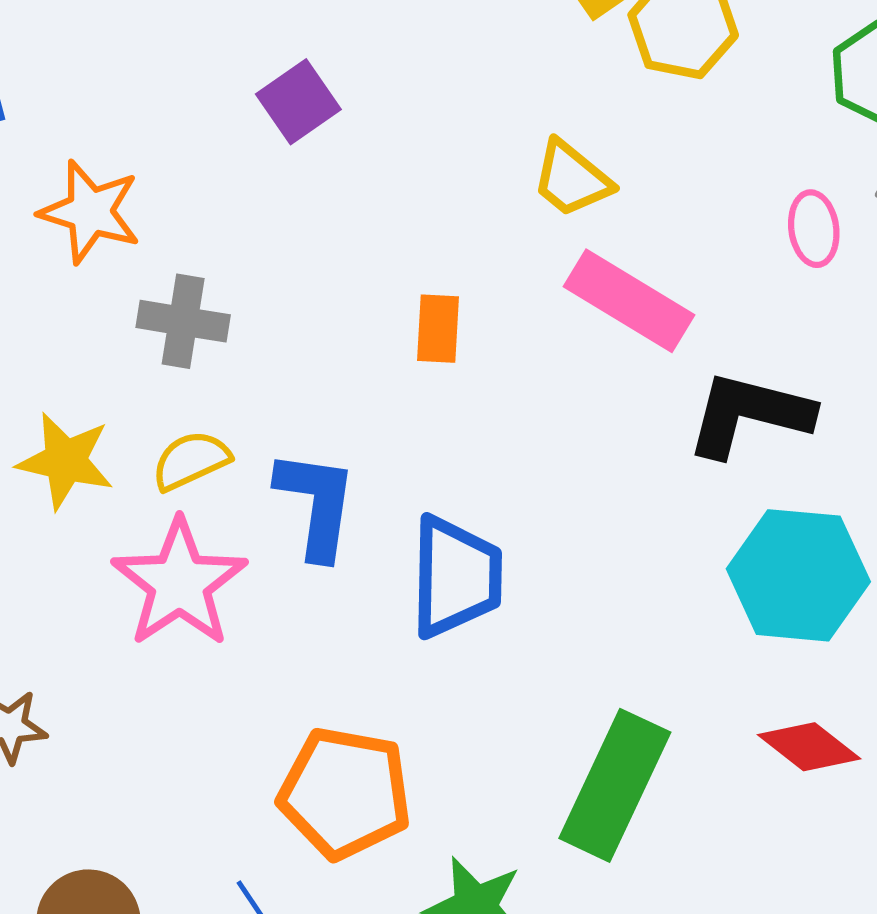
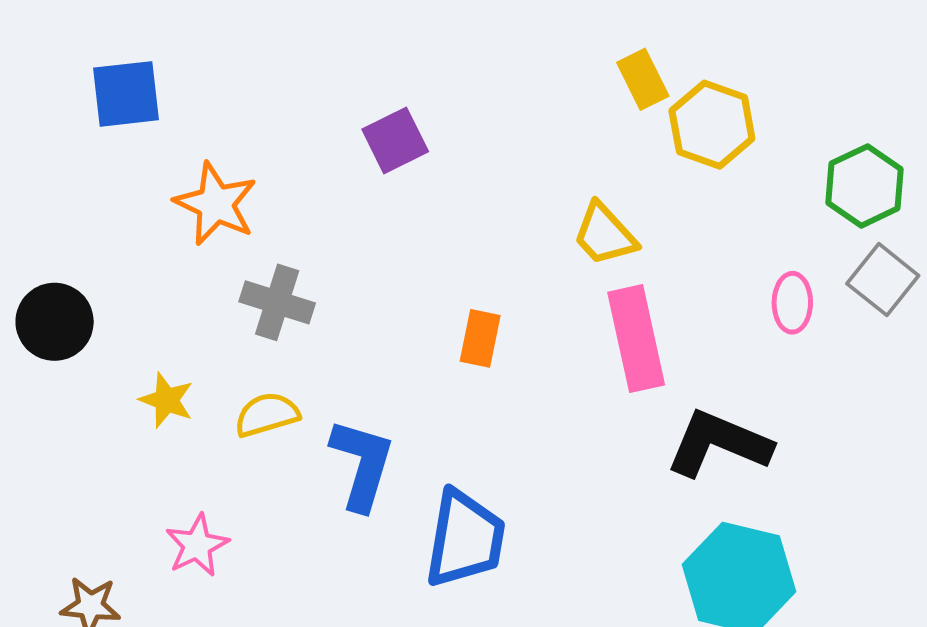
pink rectangle: (629, 301) -> (636, 339), turned 38
yellow star: (65, 461) -> (167, 400), size x0.7
pink star: (179, 583) -> (197, 545), moved, size x0.6

